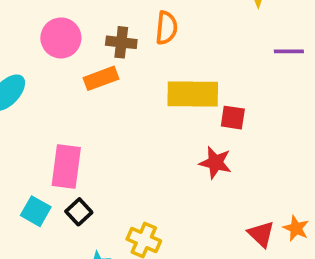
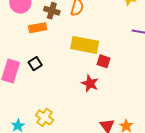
black square: (79, 212) -> (35, 64), moved

